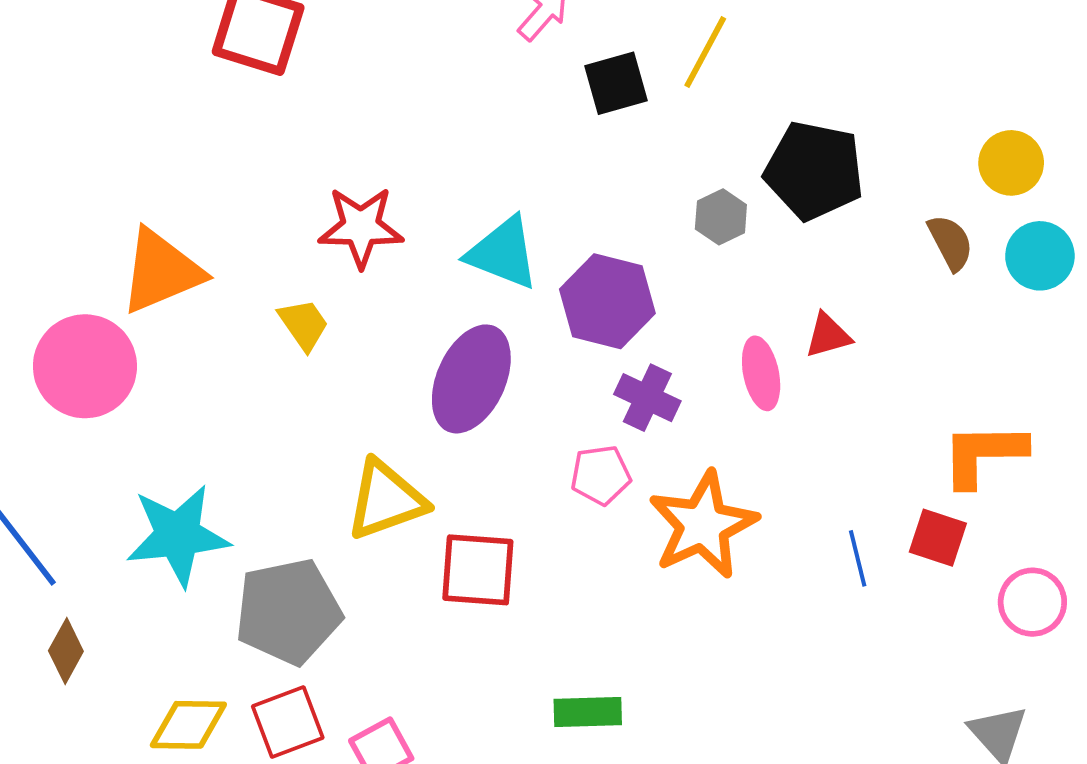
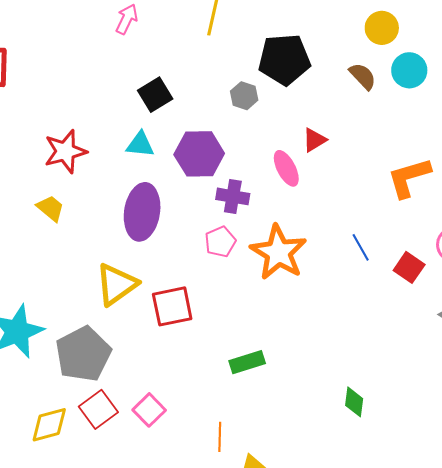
black square: (616, 83) -> (155, 95), moved
cyan triangle: (503, 253) -> (140, 144), size x0.7
red square: (938, 538) -> (409, 267), moved, turned 32

